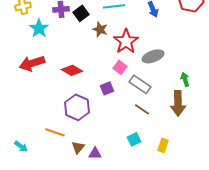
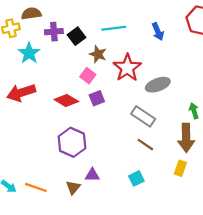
pink square: (120, 67) -> (88, 76), moved
purple square: (107, 88) -> (97, 98), moved
orange line: (55, 132) -> (36, 187), moved
yellow rectangle: (163, 145) -> (180, 168), moved
purple triangle: (95, 153) -> (92, 175), moved

